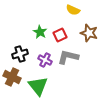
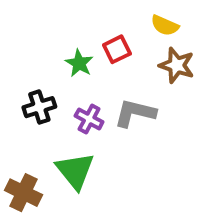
yellow semicircle: (73, 10) -> (165, 25), moved
red square: (60, 35) -> (117, 49), moved
brown cross: (12, 77) -> (23, 193), moved

